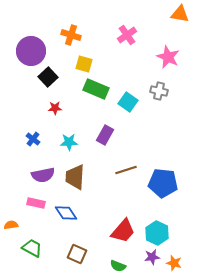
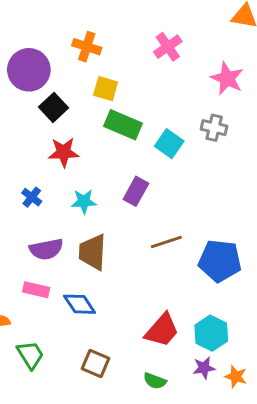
red star: (55, 108) -> (64, 152), size x1.5
green trapezoid: (32, 248) -> (30, 355), turned 30

